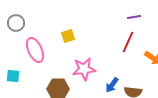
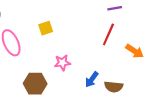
pink star: (84, 69) -> (62, 63), size x0.7

